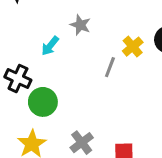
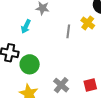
yellow cross: (133, 47) -> (88, 23), moved

